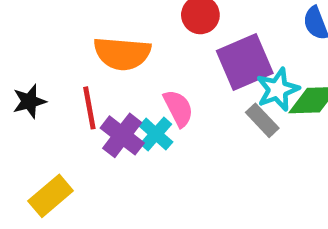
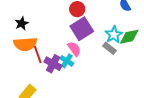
orange semicircle: (122, 54) -> (25, 44), moved
purple square: (245, 62) -> (82, 29), moved
black star: (29, 101) -> (22, 23), moved

